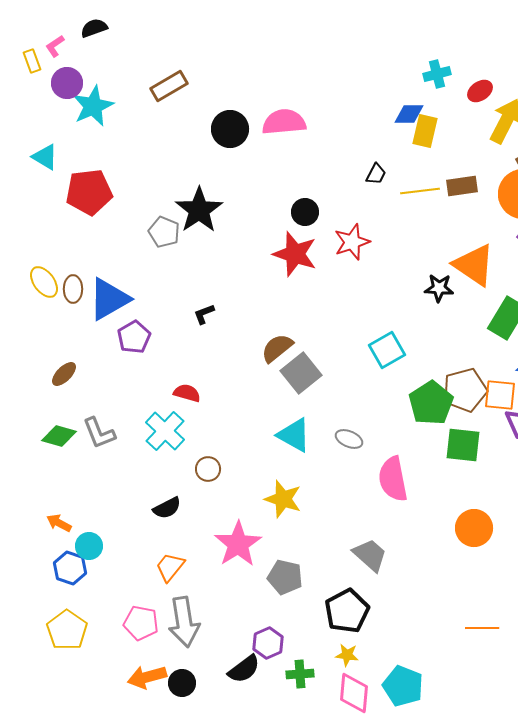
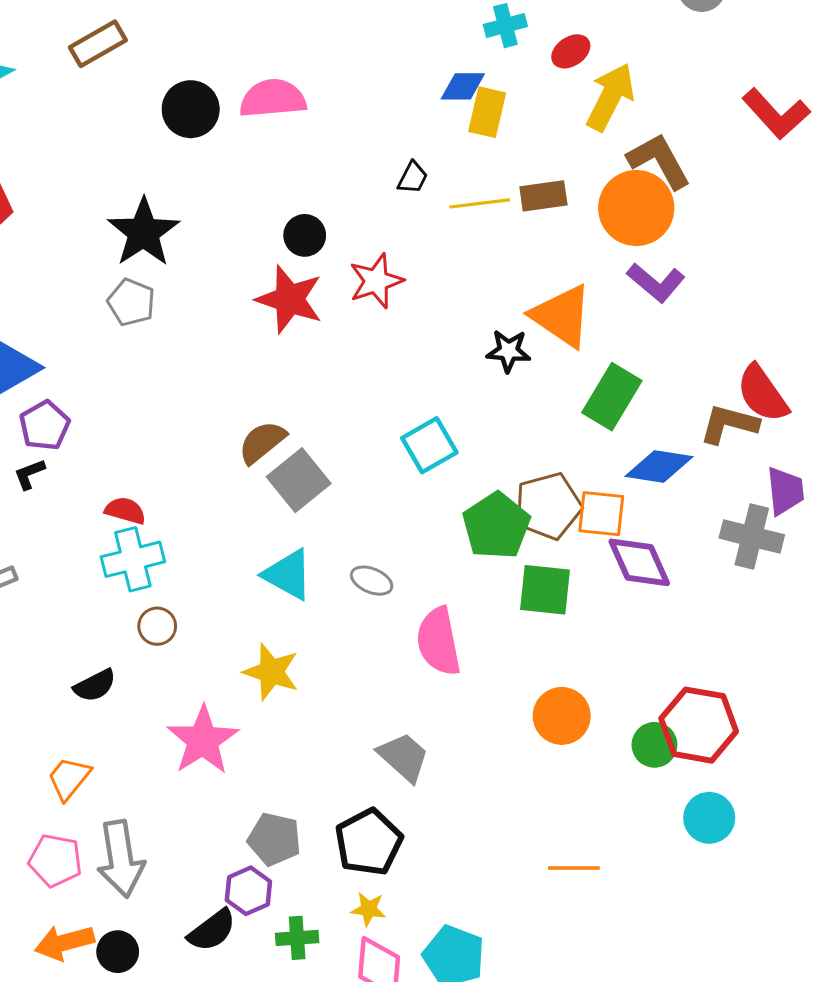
gray pentagon: (164, 232) -> (131, 302), moved
black L-shape: (204, 314) -> (29, 474), moved
cyan cross: (165, 431) -> (133, 559), moved, turned 33
orange trapezoid: (170, 567) -> (69, 778), moved
gray pentagon: (285, 577) -> (274, 839), moved

